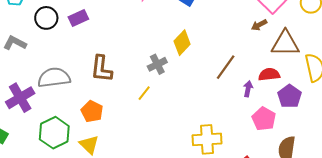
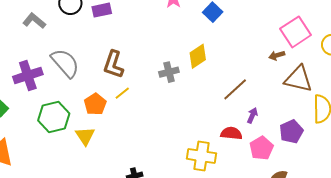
red semicircle: (269, 74) -> (231, 133), moved
gray semicircle: (54, 78) -> (65, 63), turned 44
yellow line: (144, 93) -> (122, 93), moved

